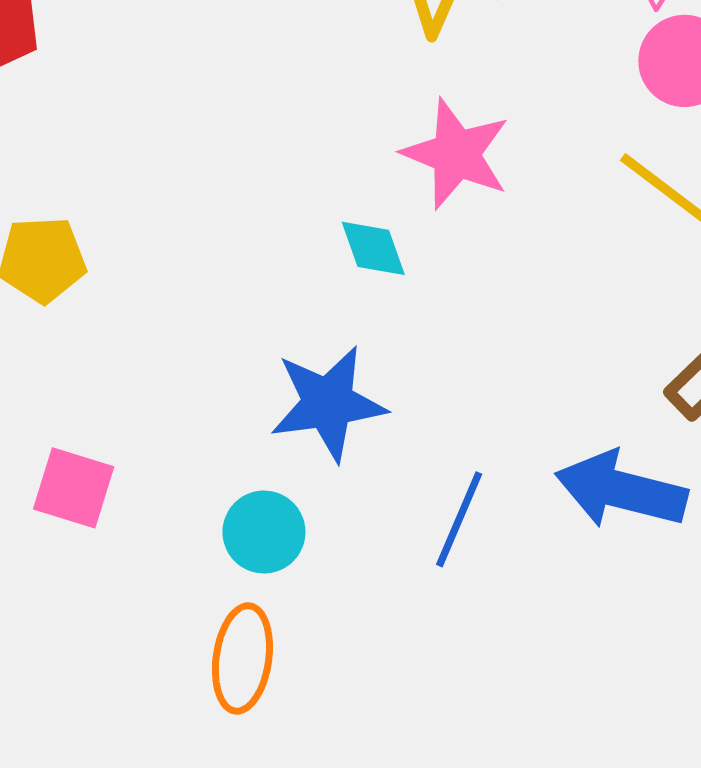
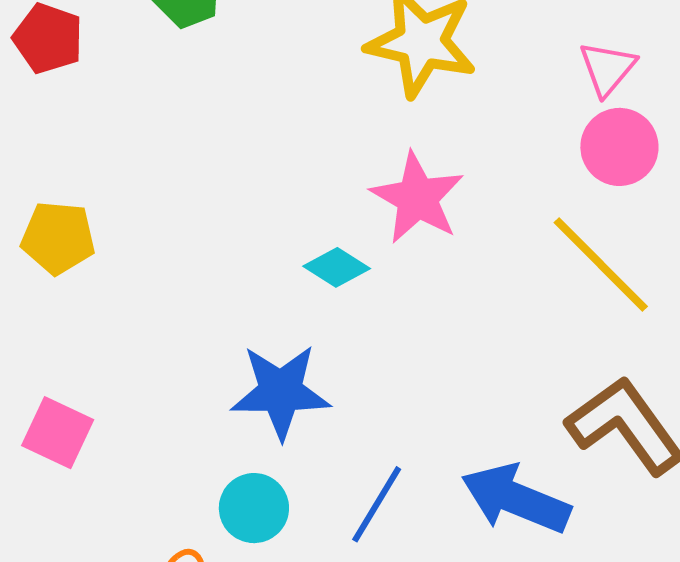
cyan diamond: (373, 248) -> (337, 267), turned -46
cyan circle: (264, 532) -> (254, 508), moved

